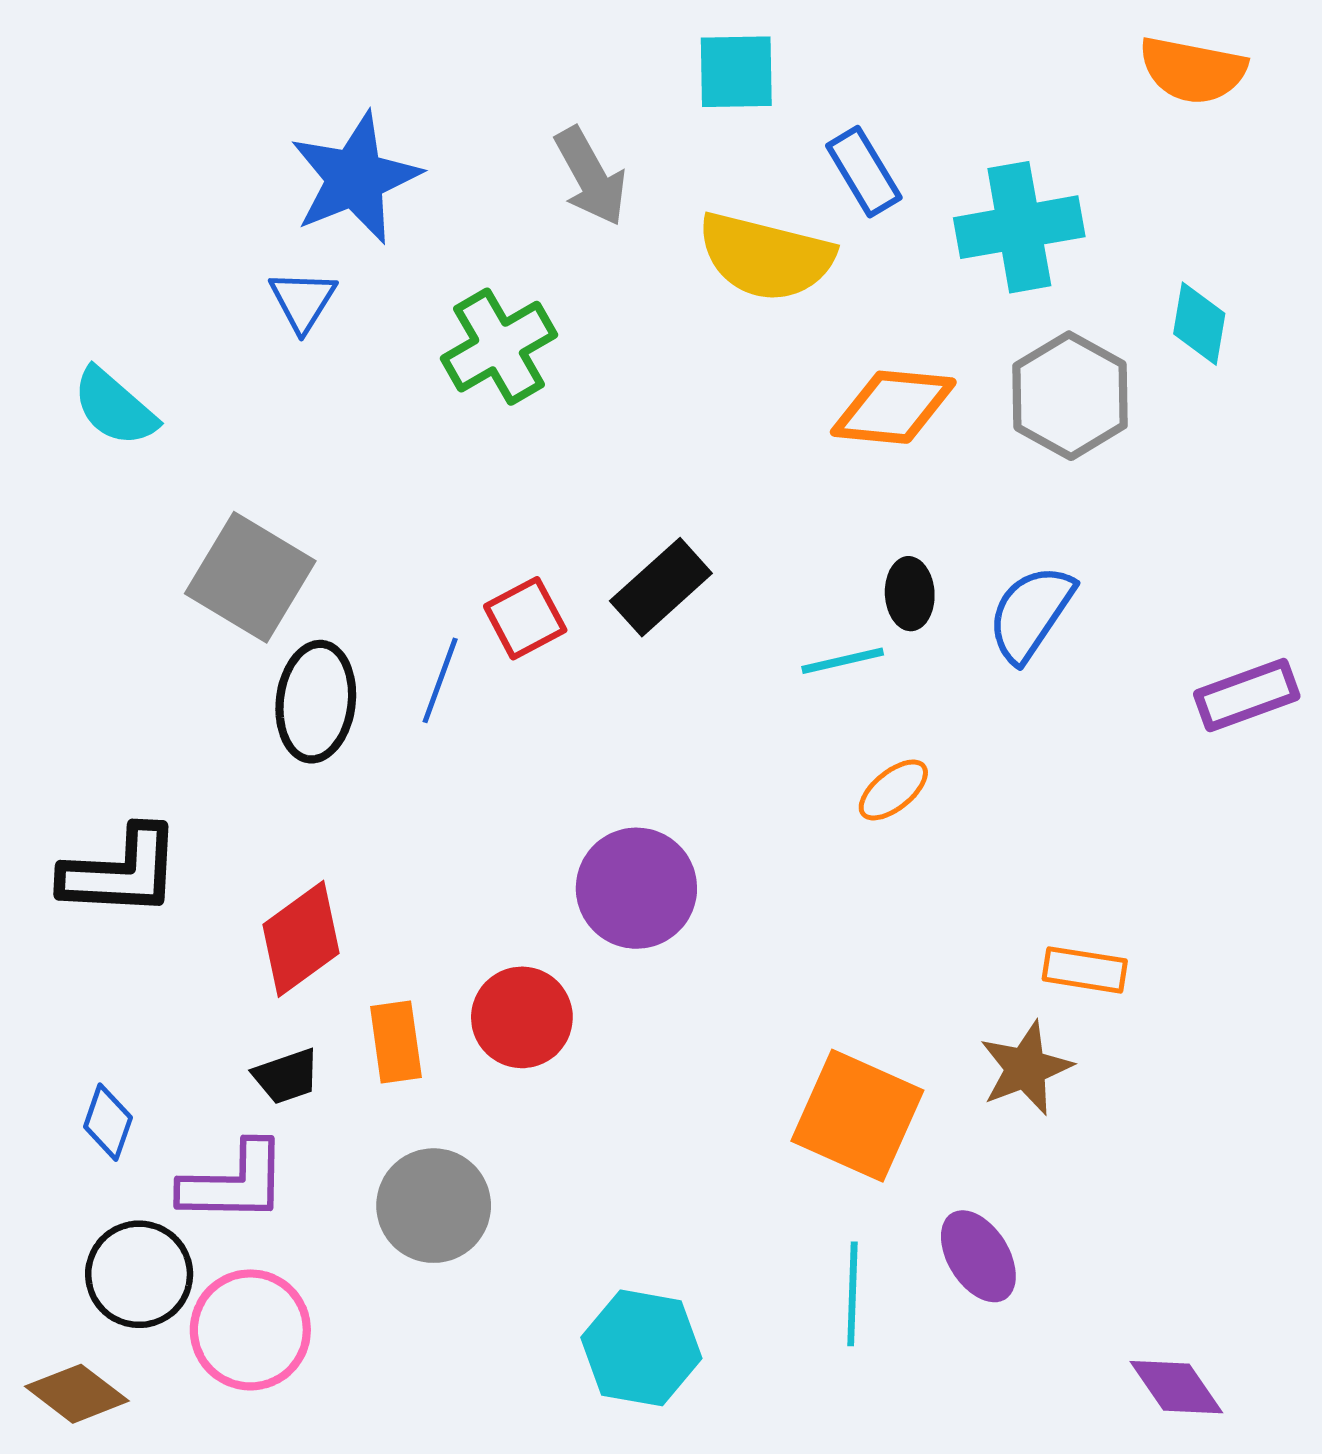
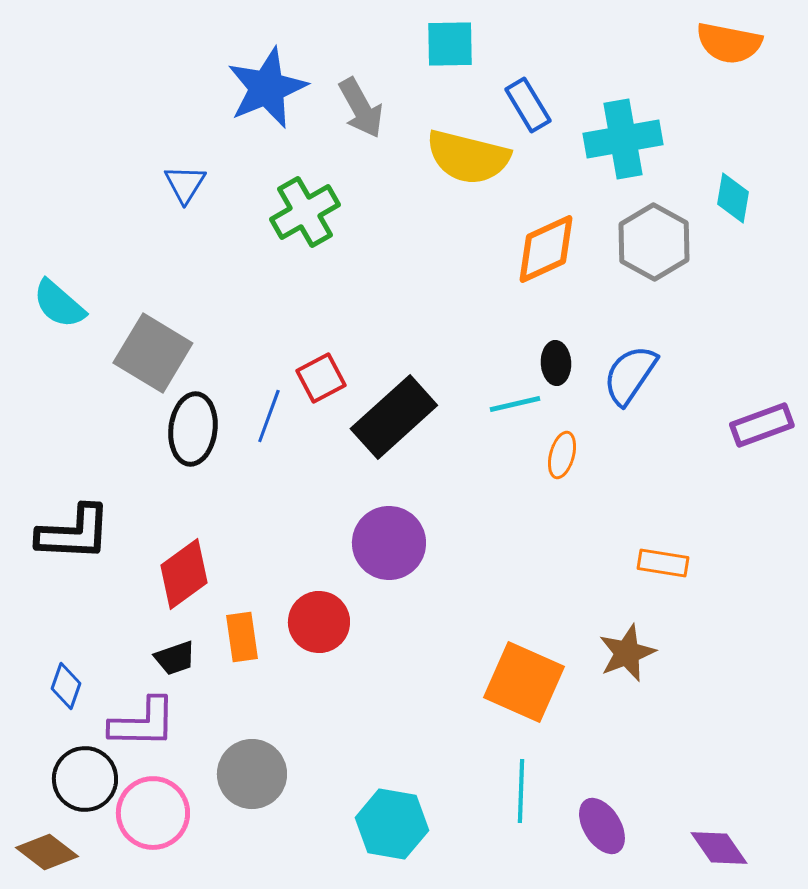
blue star: (355, 178) -> (267, 88), moved
cyan semicircle: (115, 407) -> (59, 304), moved
orange diamond: (893, 407) -> (546, 249), turned -30
black rectangle: (661, 587) -> (394, 417), moved, size x1.4
orange ellipse: (893, 790) -> (562, 455), moved, turned -36
orange rectangle: (1085, 970) -> (663, 563), moved
gray circle: (434, 1206) -> (252, 774), moved
purple ellipse: (978, 1256) -> (602, 826), moved

